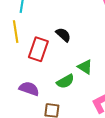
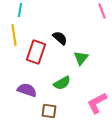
green triangle: (85, 67) -> (81, 58), moved, turned 35

